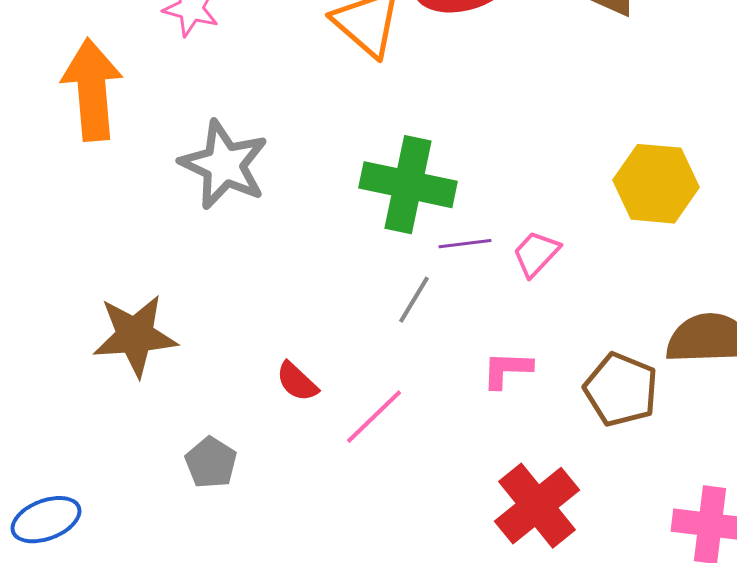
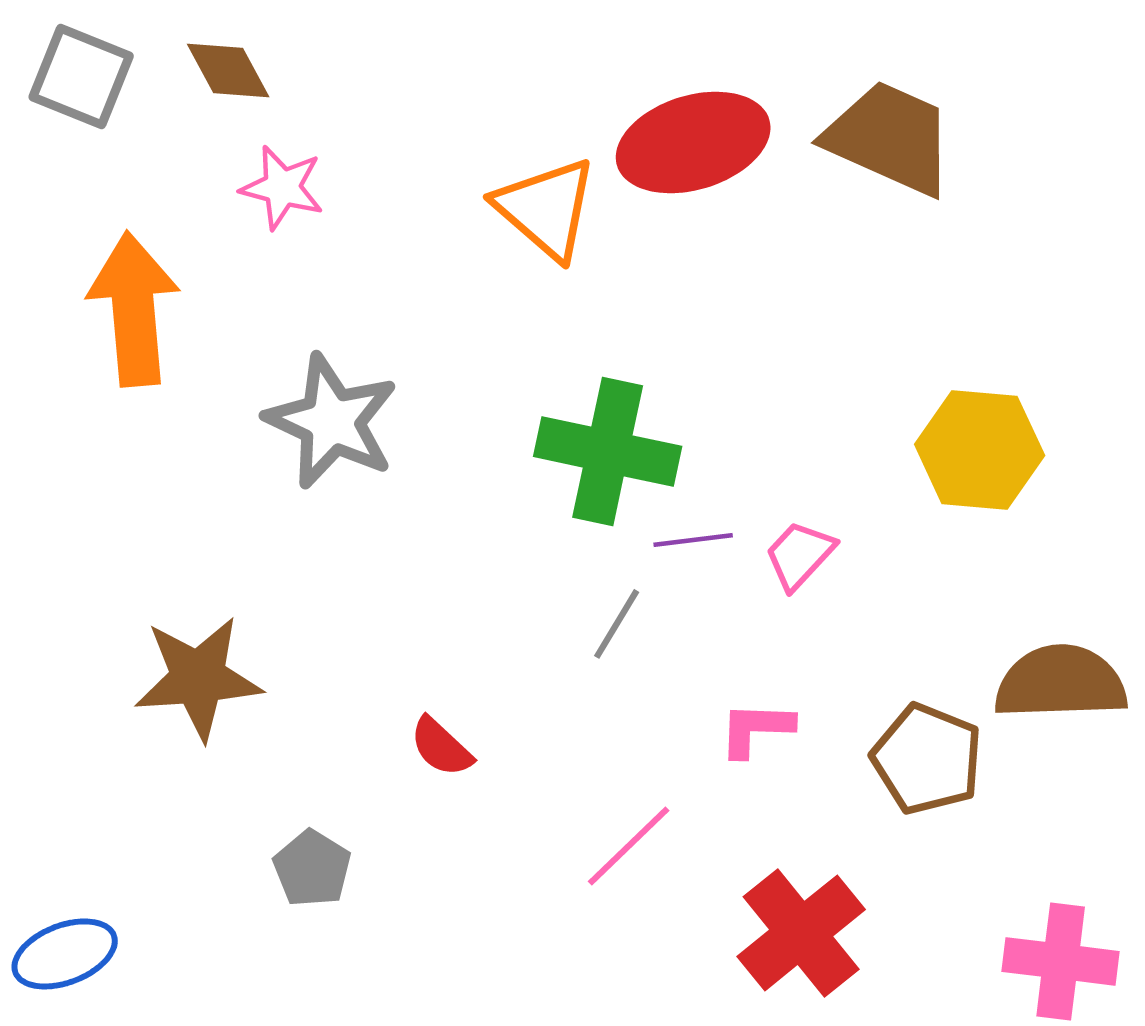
pink line: (374, 417) -> (629, 846), moved

